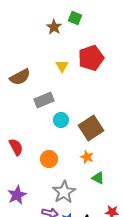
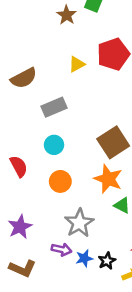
yellow triangle: (62, 66) -> (77, 64), turned 32
cyan circle: (61, 120) -> (54, 145), moved
orange star: (87, 157) -> (108, 179), size x1.6

